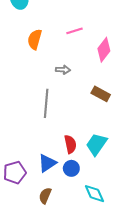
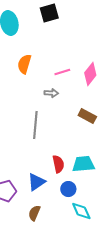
pink line: (74, 31) -> (62, 72), moved
cyan trapezoid: (97, 144) -> (83, 164), turned 50
blue circle: (71, 168) -> (68, 189), moved

